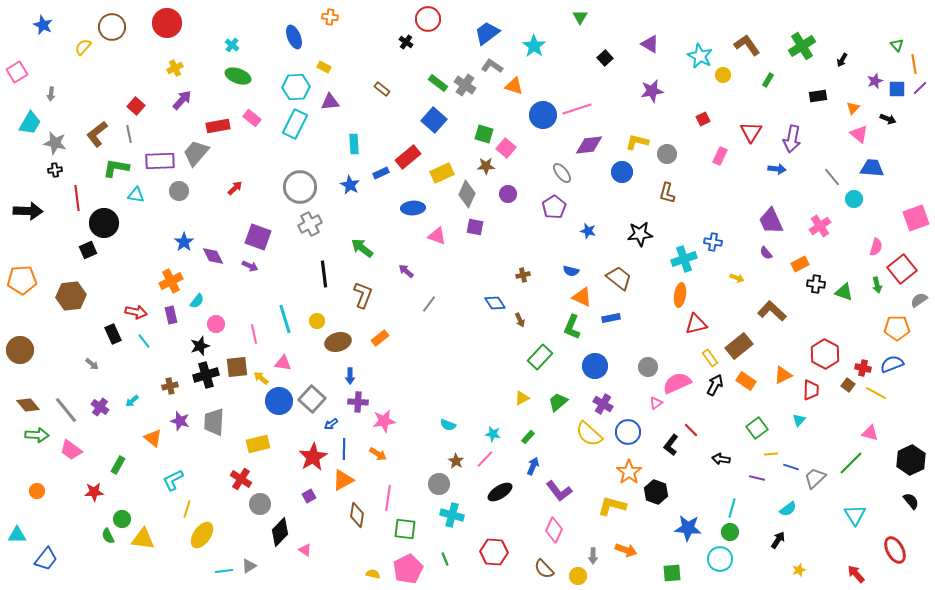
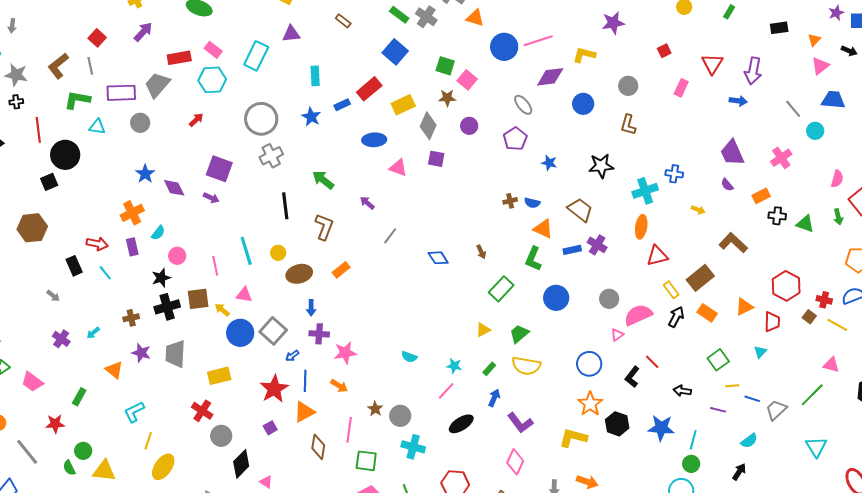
cyan hexagon: (296, 87) -> (212, 80), moved
pink triangle: (859, 134) -> (820, 66), turned 42
yellow L-shape: (637, 142) -> (584, 55), moved
brown cross: (523, 275) -> (510, 201), moved
blue diamond: (495, 303) -> (438, 258), moved
purple cross: (603, 404) -> (597, 245), moved
gray line: (66, 410) -> (27, 452), moved
yellow semicircle: (589, 434) -> (526, 366), moved, turned -32
brown star: (456, 461) -> (375, 409), moved
blue star: (688, 528) -> (661, 428), moved

